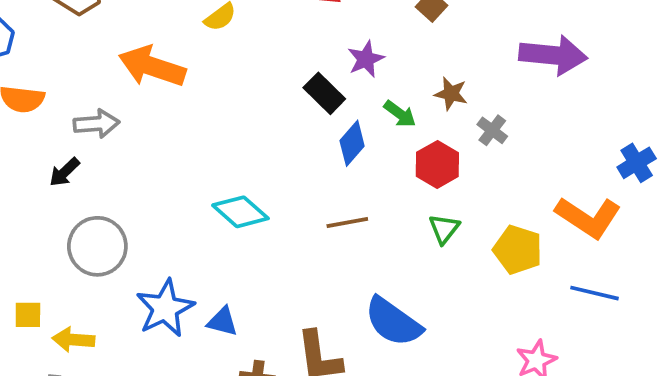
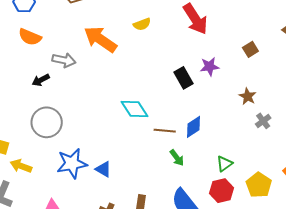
green arrow: (400, 114) -> (177, 158), moved
blue diamond: (352, 143) -> (194, 127), moved
red hexagon: (437, 164) -> (222, 191), moved
cyan diamond: (240, 212) -> (135, 109), moved
brown line: (347, 223) -> (165, 131), moved
blue triangle: (223, 322) -> (103, 169), moved

